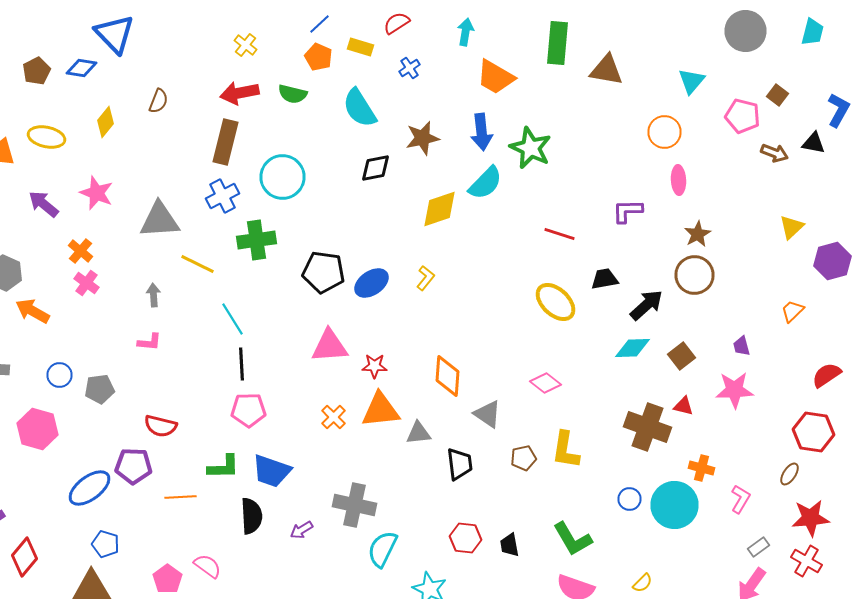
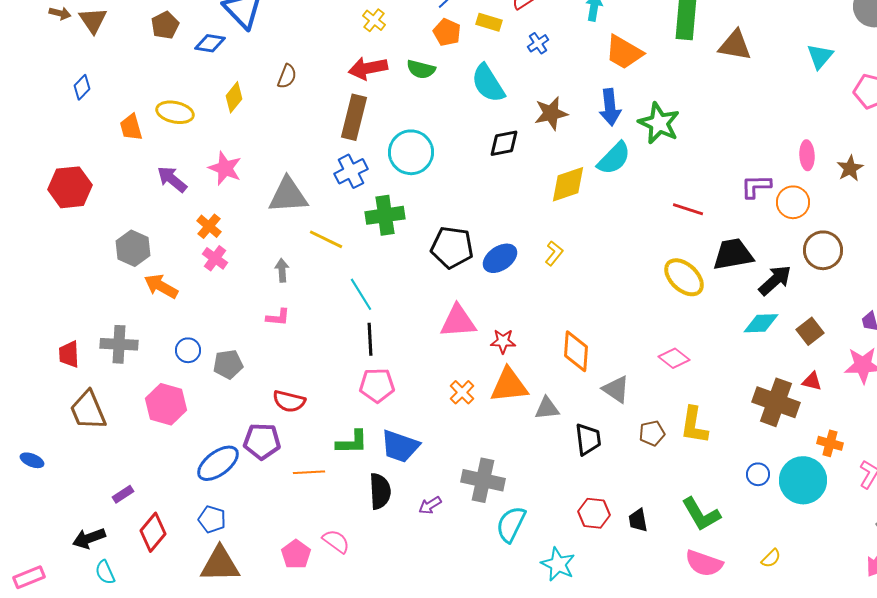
brown pentagon: (36, 71) -> (165, 25), moved
orange circle: (664, 132) -> (793, 202), moved
brown star: (698, 234) -> (850, 168), moved
black trapezoid: (604, 279) -> (733, 254), size x1.5
blue pentagon: (106, 544) -> (212, 519), moved

